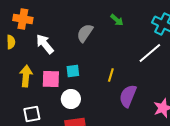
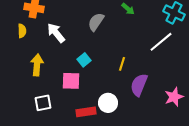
cyan square: (73, 71) -> (84, 60), turned -32
pink square: (51, 79) -> (71, 81), moved
white circle: (71, 99) -> (108, 103), moved

